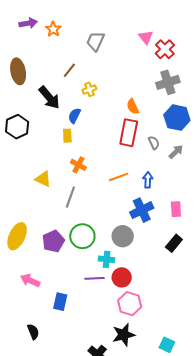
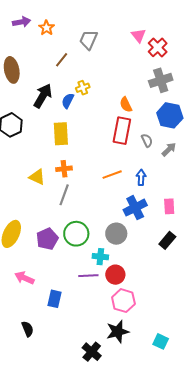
brown line: (69, 70) -> (62, 60), moved
black arrow: (49, 98) -> (43, 96), turned -110
blue semicircle: (74, 116) -> (68, 101), moved
yellow rectangle: (67, 136) -> (61, 134), size x1.6
orange cross: (78, 165) -> (64, 169), moved, turned -35

